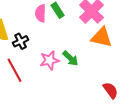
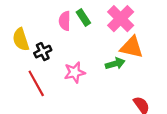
green arrow: (71, 58) -> (115, 64), moved, turned -60

